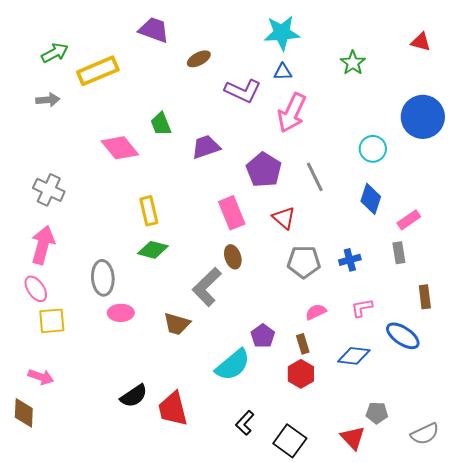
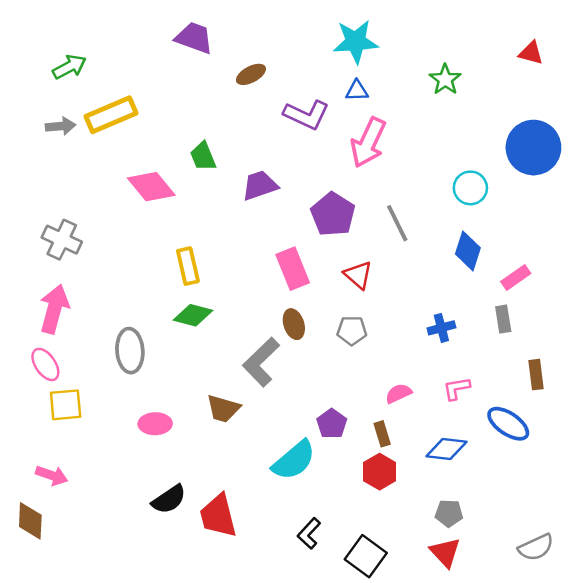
yellow rectangle: (98, 71) -> (111, 115), moved
gray pentagon: (304, 262) -> (352, 330), moved, size x0.7
pink ellipse: (121, 313) -> (155, 424), moved
gray pentagon: (377, 413) -> (449, 513), moved

